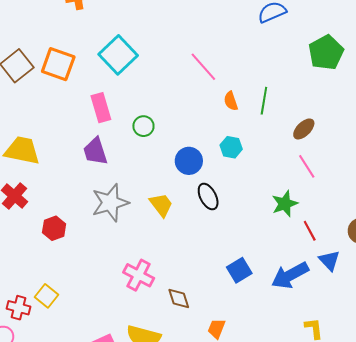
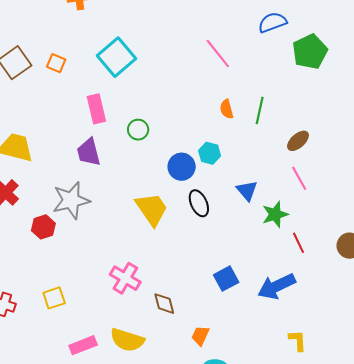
green pentagon: (326, 53) -> (310, 52), moved
orange square: (58, 64) -> (56, 63), size x0.6
pink line: (203, 67) -> (218, 53), moved
cyan hexagon: (231, 147) -> (210, 153), moved
gray star: (110, 203) -> (71, 200), moved
yellow trapezoid: (161, 205) -> (152, 209), size x1.4
blue triangle: (329, 260) -> (247, 191), moved
yellow square: (47, 296) -> (54, 298), moved, turned 30

